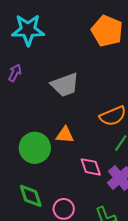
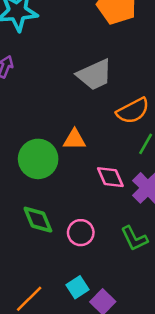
gray trapezoid: (65, 85) -> (95, 75), moved

